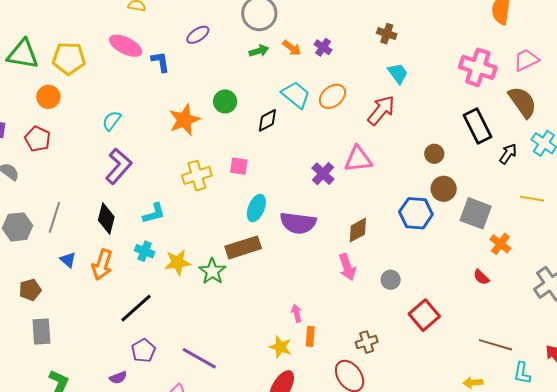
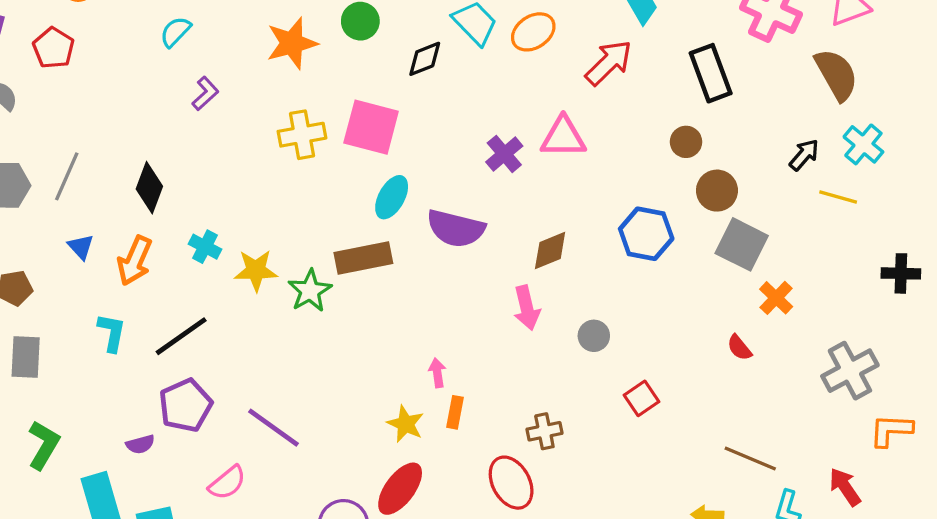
black rectangle: (478, 126) -> (711, 73), moved
purple L-shape: (119, 166) -> (205, 93), moved, size x0.6
pink square: (239, 166) -> (371, 127), size x1.8
brown circle: (444, 189) -> (717, 191), moved
yellow line: (532, 199) -> (838, 197), moved
cyan L-shape: (154, 213) -> (112, 333), moved, turned -70
red square: (424, 315) -> (641, 398), size x0.7
purple pentagon: (143, 350) -> (186, 405), size x1.4

